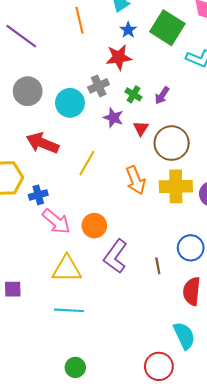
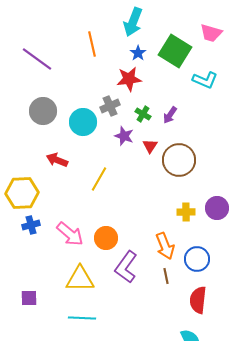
red arrow: (42, 143) -> (57, 160), size x0.7
orange arrow: (136, 180) -> (165, 246), moved
yellow cross: (176, 186) -> (186, 212), moved, size x0.6
blue cross: (38, 195) -> (31, 225), moved

